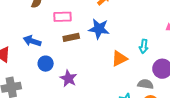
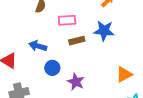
orange triangle: (119, 59) -> (124, 74), moved

